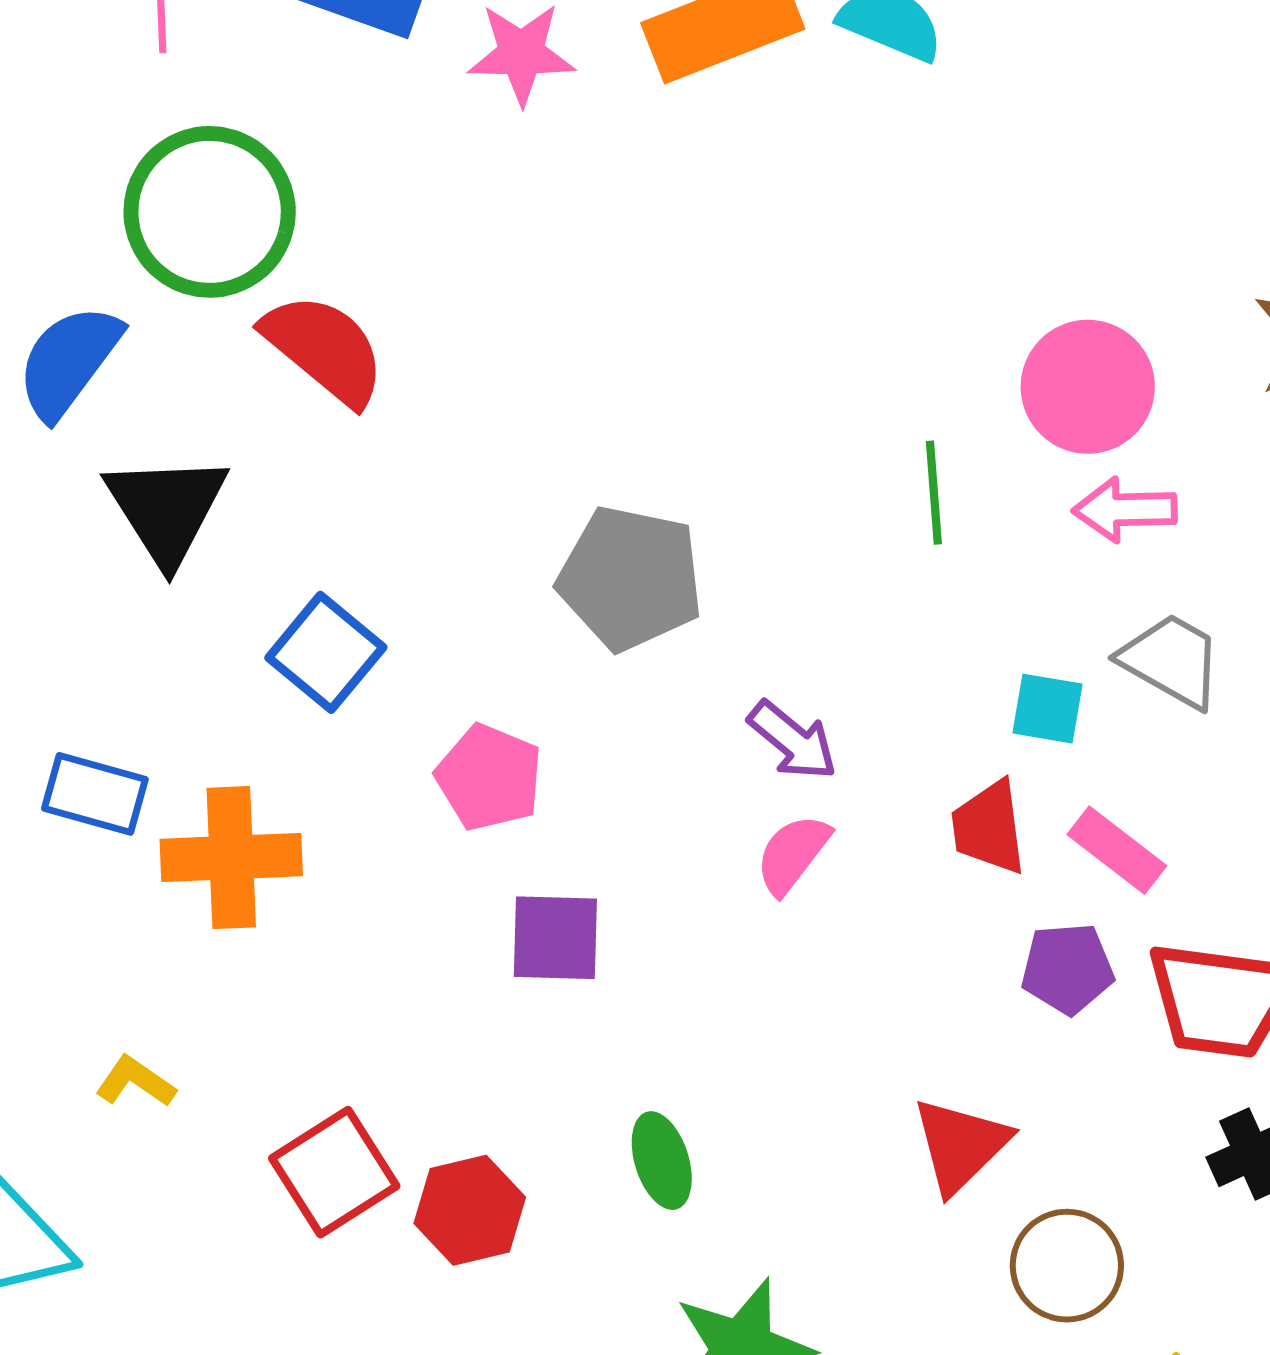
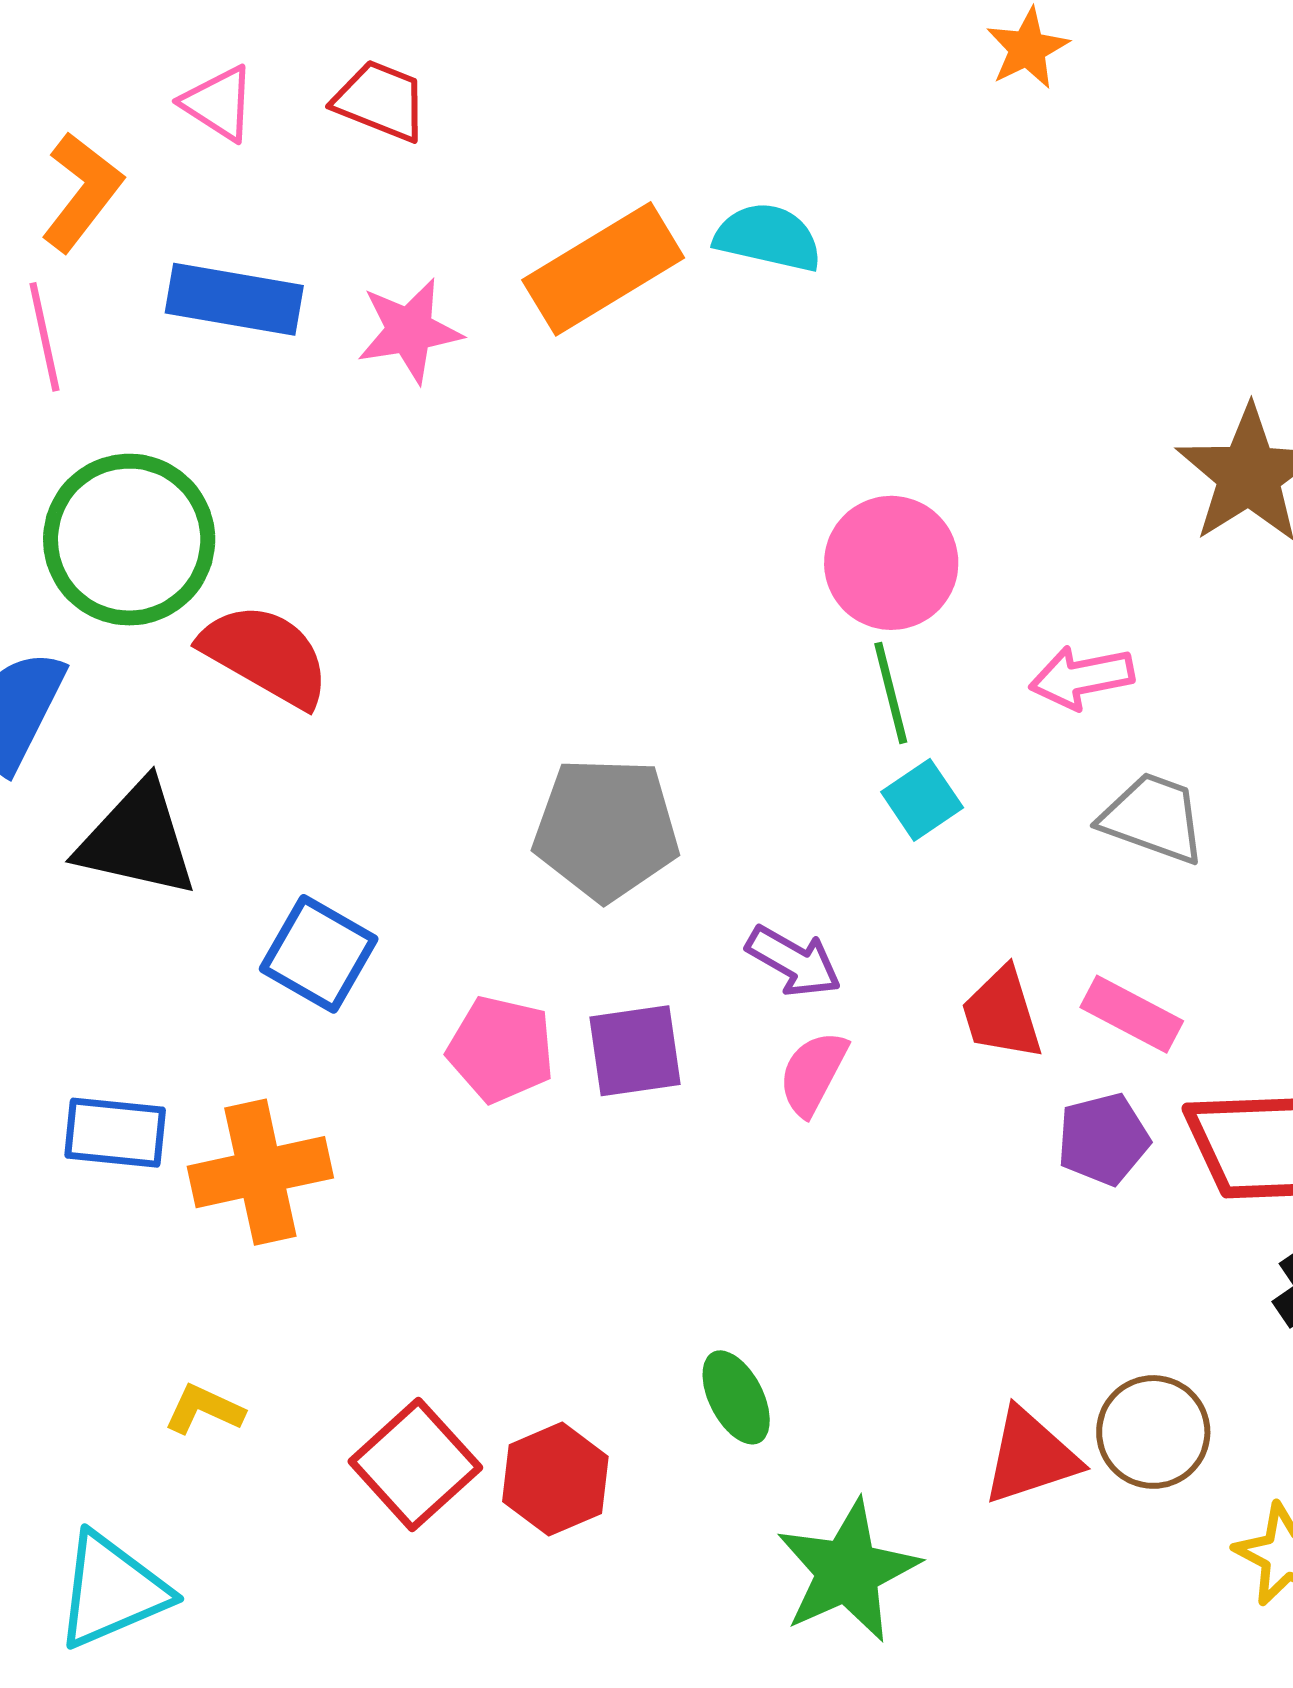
pink circle: (1088, 387) -> (891, 563), moved
black triangle: (166, 509) -> (137, 840), turned -35
cyan square: (1048, 709) -> (922, 800), moved, turned -34
purple square: (555, 938) -> (635, 1051), moved
red triangle: (960, 1145) -> (1030, 1456), moved, turned 36

